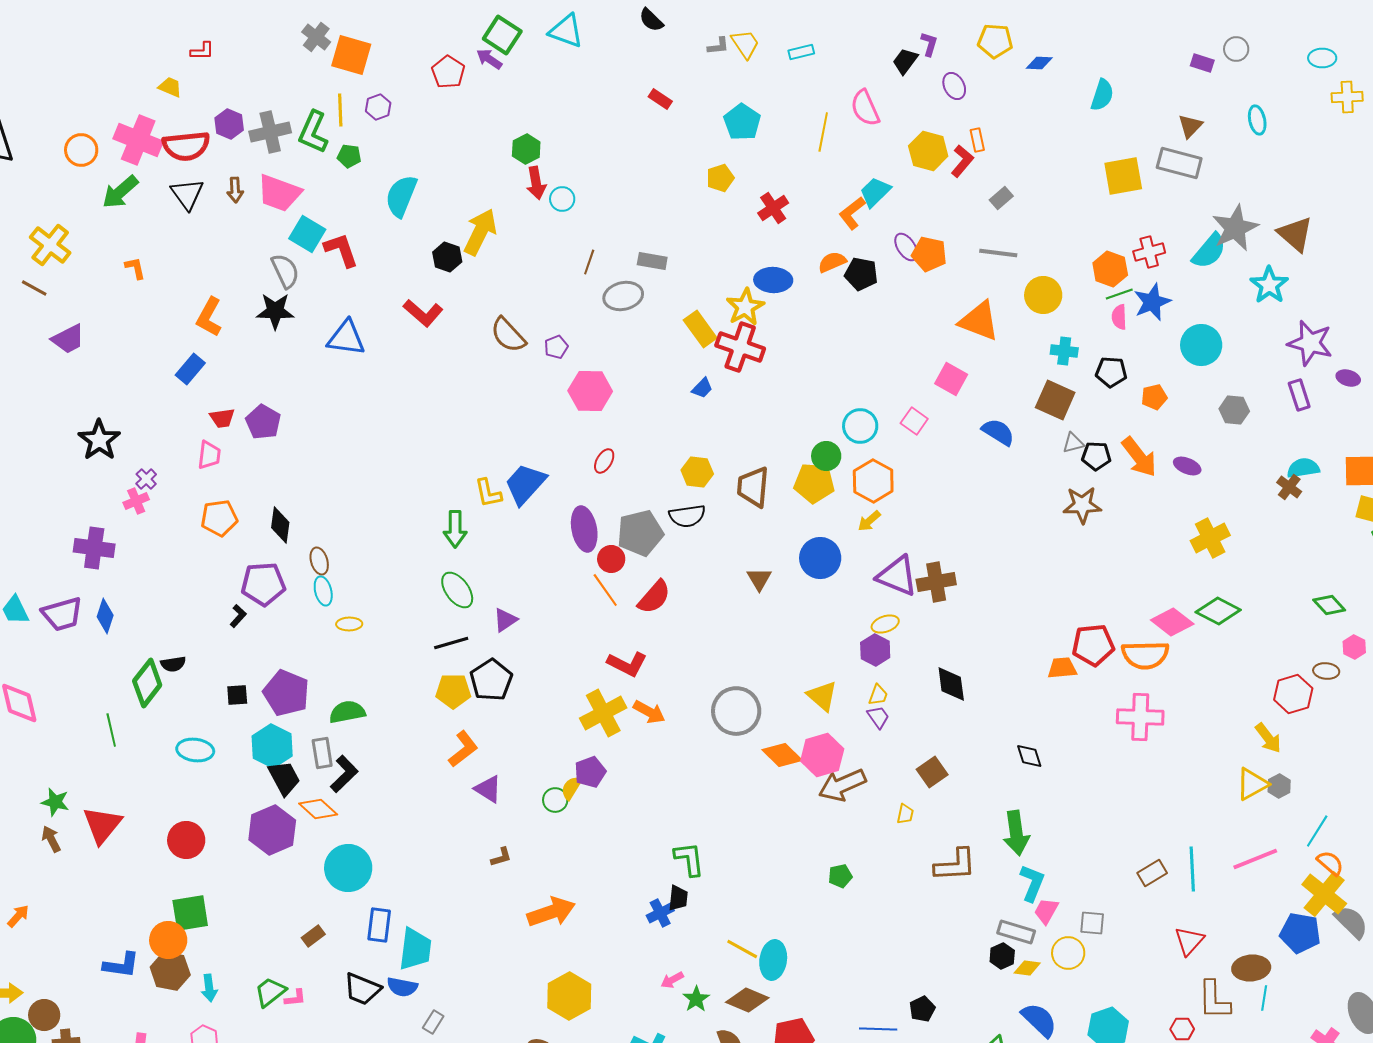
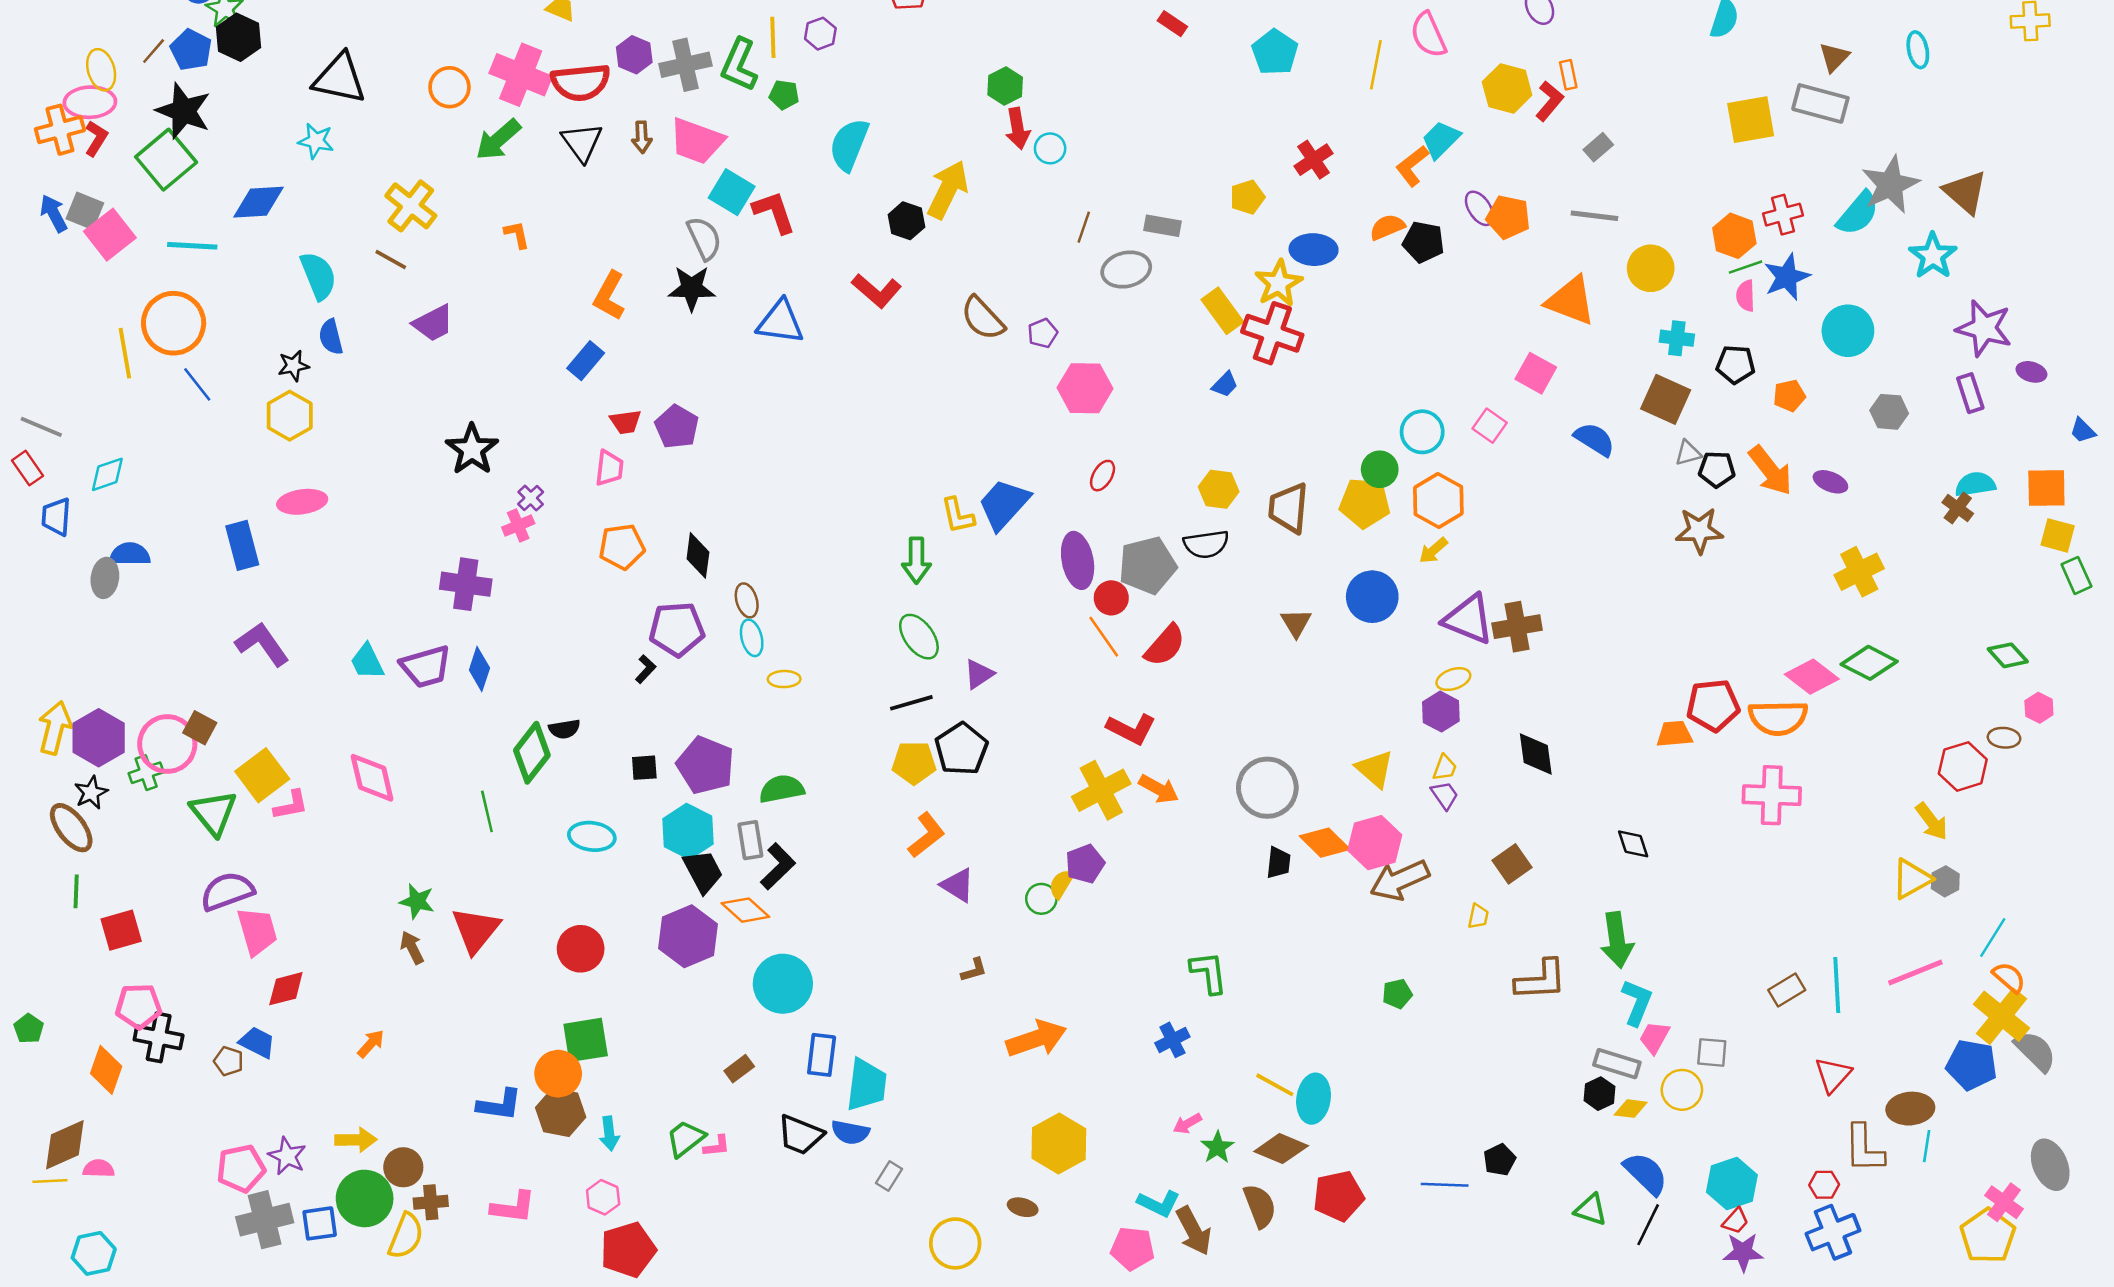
yellow pentagon: (720, 178) -> (1247, 197), moved
black trapezoid: (678, 898) -> (1279, 863), moved

